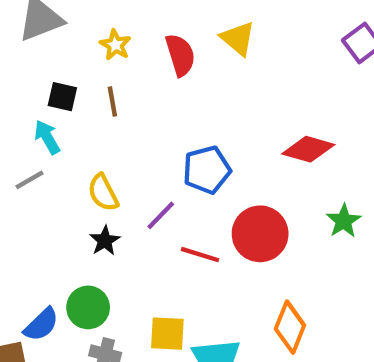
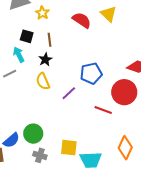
yellow star: (115, 45) -> (42, 13), moved
red semicircle: (180, 55) -> (82, 20), turned -42
red circle: (260, 234) -> (124, 92), moved
black star: (105, 241) -> (45, 59), moved
red line: (200, 255) -> (103, 110), moved

